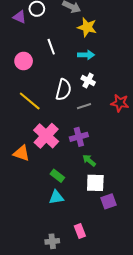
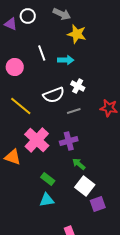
cyan arrow: (86, 55) -> (66, 60), moved
white semicircle: (64, 90) -> (54, 95), turned 55
white square: (95, 183) -> (85, 186), turned 36

